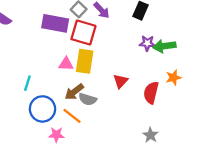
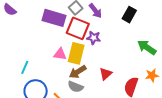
purple star: (147, 43) -> (94, 38), moved
green arrow: (164, 46) -> (147, 47), turned 36
brown arrow: (74, 92) -> (78, 72), moved

